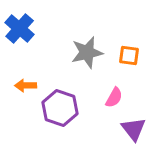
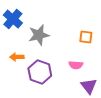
gray star: (87, 52) -> (39, 35), moved
pink semicircle: (114, 98) -> (76, 65), turned 64

